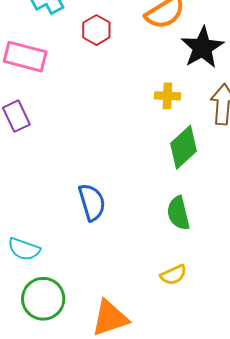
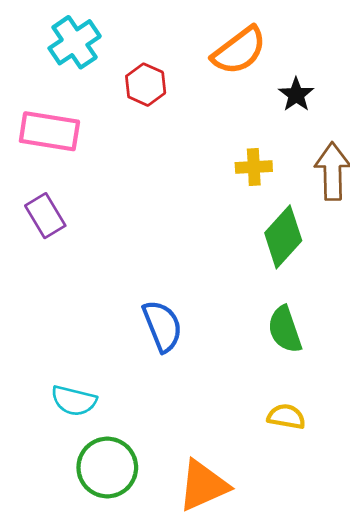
black star: (202, 47) -> (296, 95), size x0.6
yellow semicircle: (173, 275) -> (286, 417), turned -140

